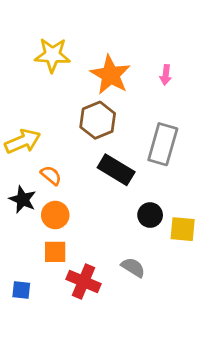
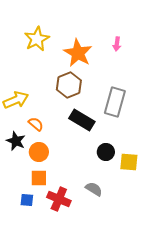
yellow star: (52, 55) -> (37, 39), turned -30
pink arrow: (166, 75) -> (117, 44), moved
blue square: (21, 290) -> (27, 200), moved

